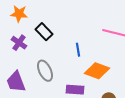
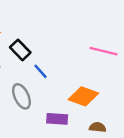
blue line: (78, 50) -> (41, 71), moved, turned -32

